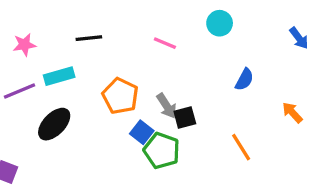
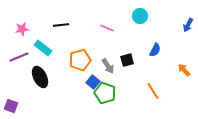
blue arrow: (299, 38) -> (188, 25), turned 64
cyan rectangle: (59, 76) -> (43, 48), turned 54
orange pentagon: (120, 96) -> (80, 60), turned 30
black square: (185, 117) -> (127, 60), moved
black ellipse: (54, 124) -> (40, 77), turned -70

